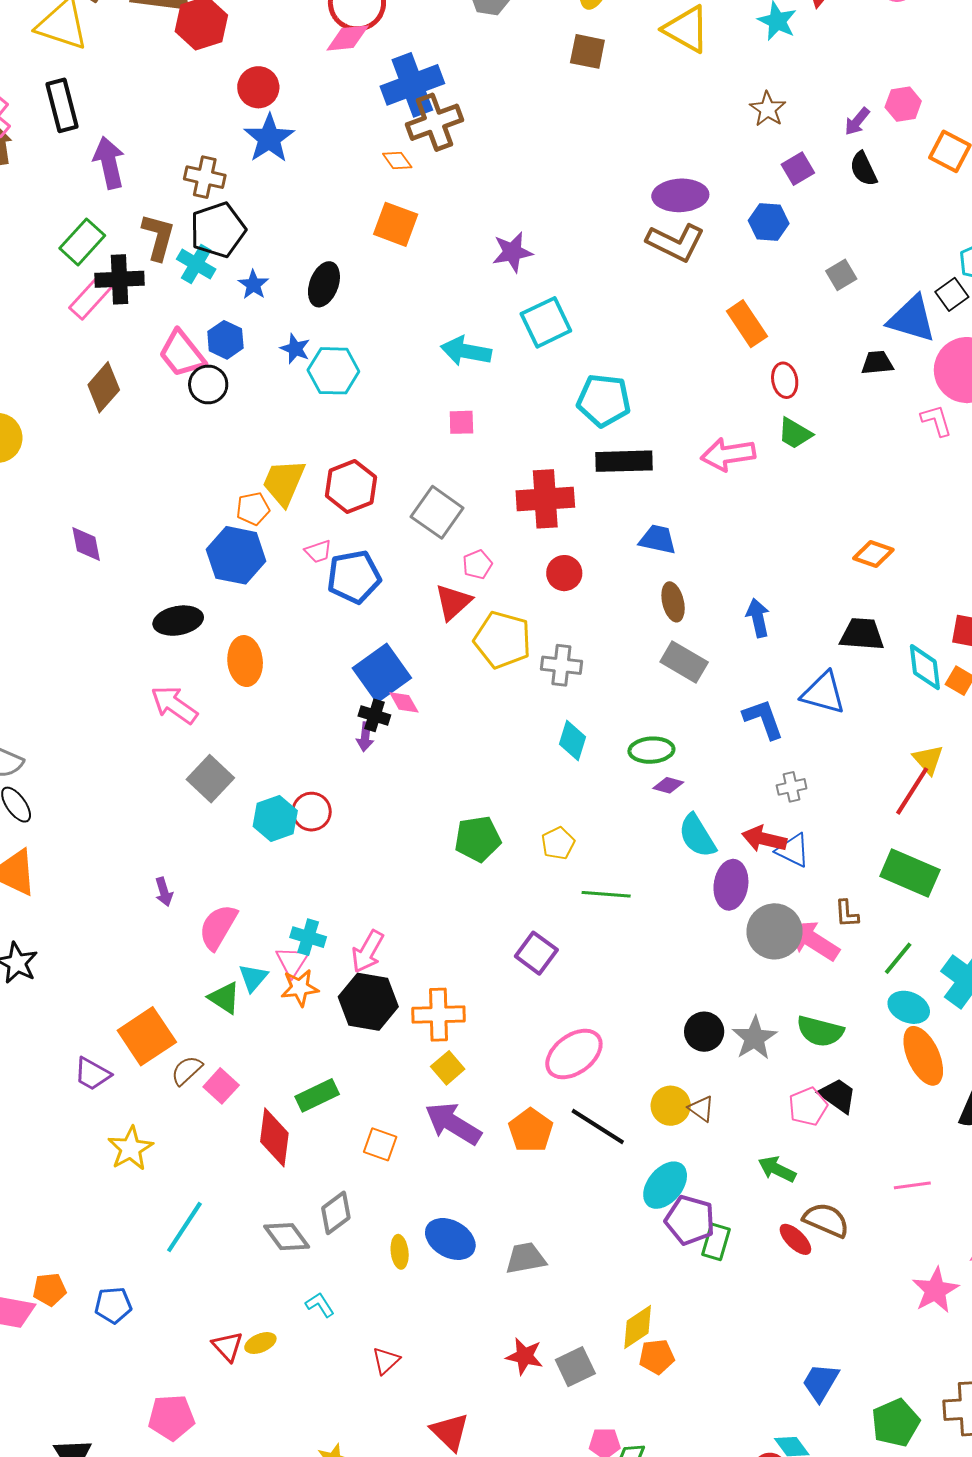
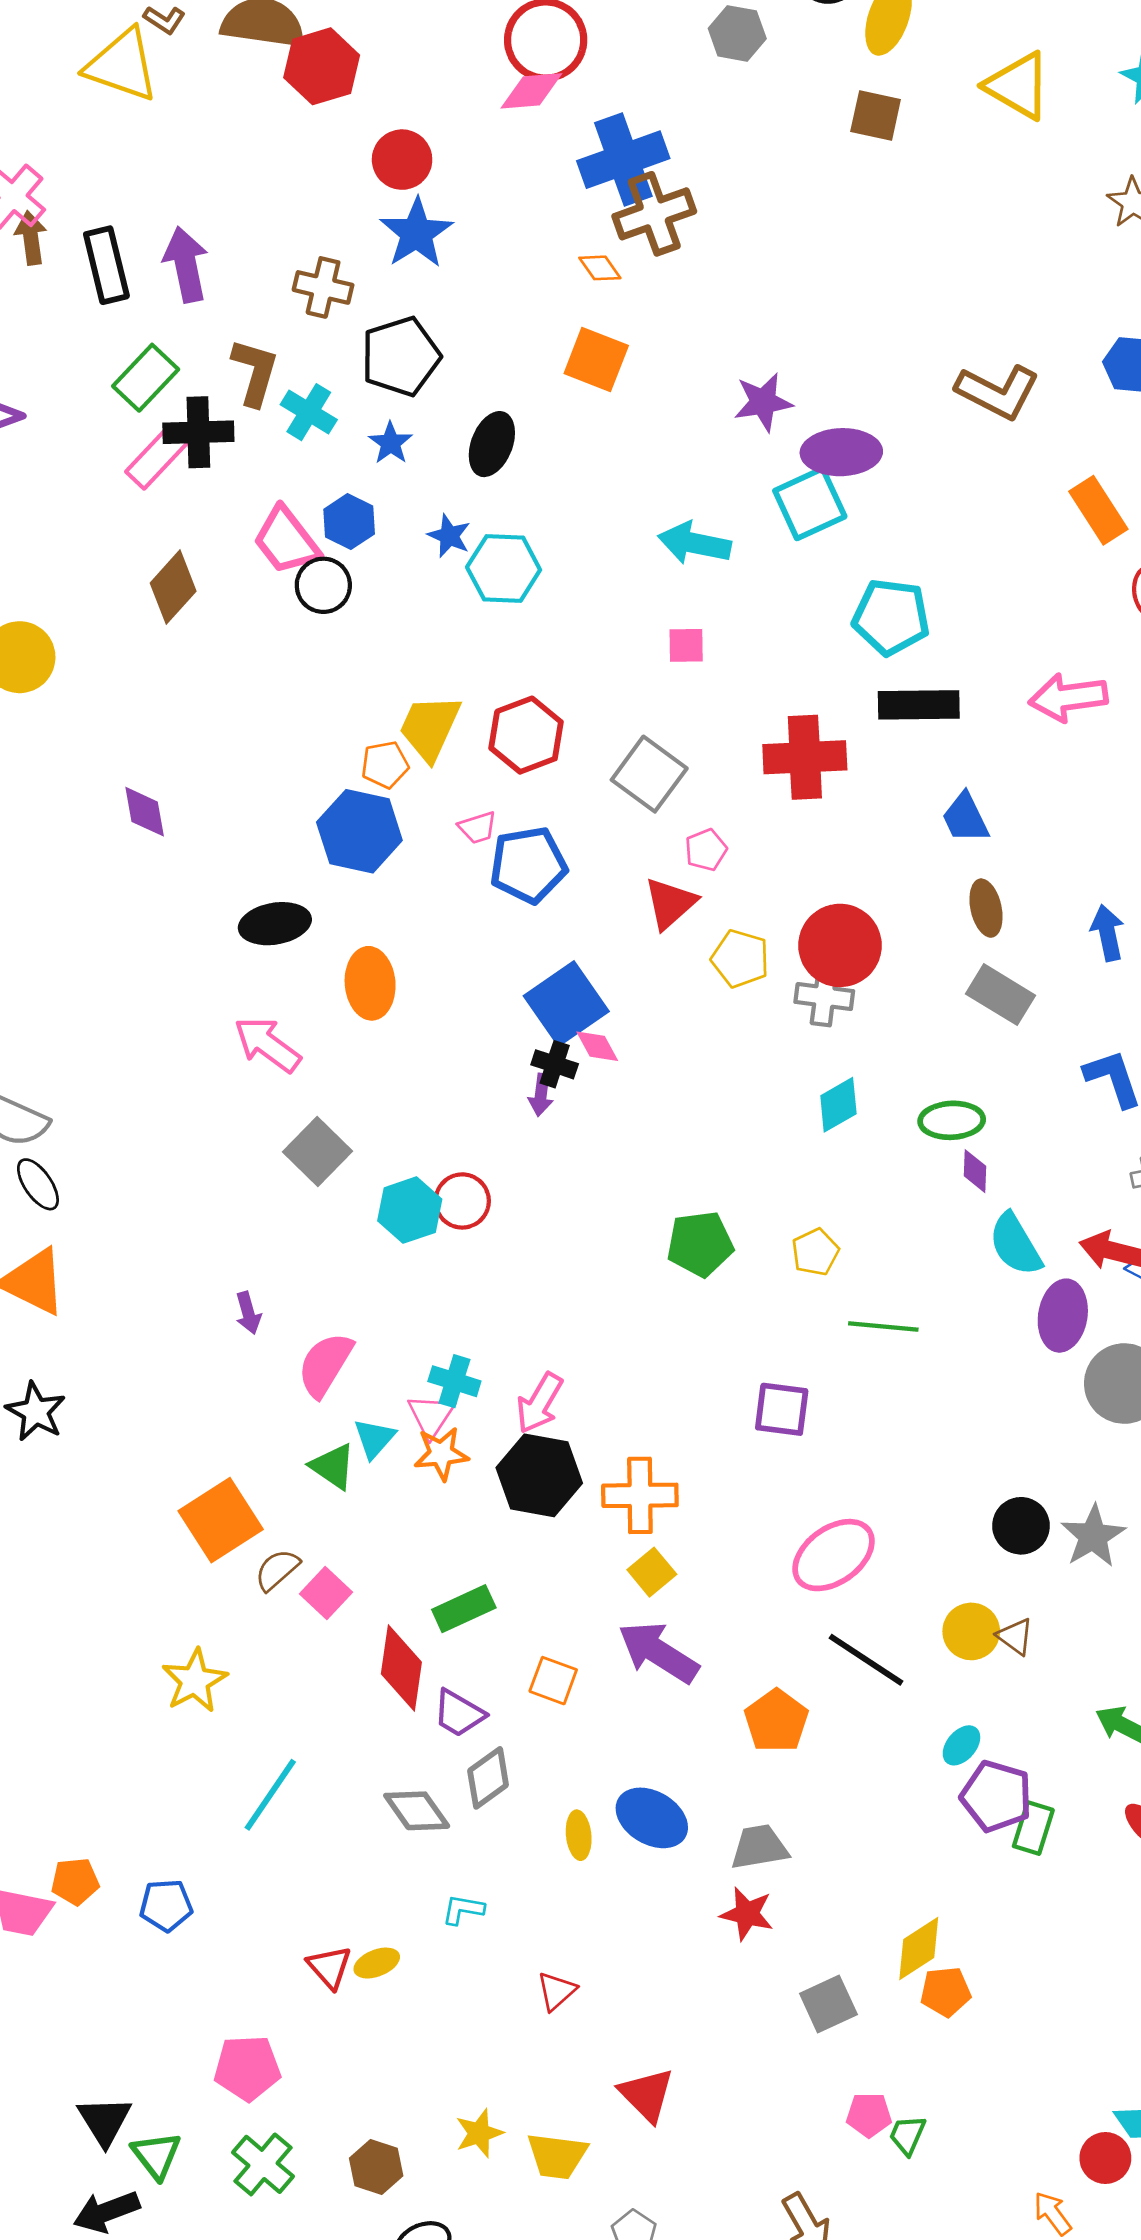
black rectangle: (62, 105) -> (106, 265), moved
purple ellipse: (680, 195) -> (841, 452), moved
black pentagon: (218, 230) -> (401, 356), moved
blue trapezoid: (658, 539) -> (965, 818), turned -129
red circle: (564, 573) -> (840, 945), moved, size x1.6
yellow pentagon: (503, 640) -> (740, 959), size x0.7
cyan diamond: (572, 740) -> (838, 1105), turned 42
purple diamond: (668, 785) -> (975, 1171), turned 76
purple square: (536, 953) -> (782, 1409), turned -30
purple trapezoid: (92, 1074) -> (459, 1713), moved
orange pentagon: (531, 1130) -> (776, 1721), moved
cyan ellipse: (665, 1185) -> (961, 1745), size x0.6
cyan L-shape: (320, 1305) -> (463, 1910), turned -48
red star: (524, 1356) -> (747, 1914), moved

